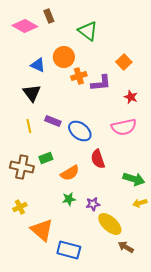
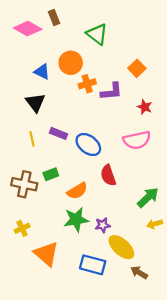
green arrow: (134, 179) -> (148, 197), turned -60
green star: (69, 199) -> (76, 220), size x1.6
blue rectangle: (69, 250) -> (93, 265), moved

